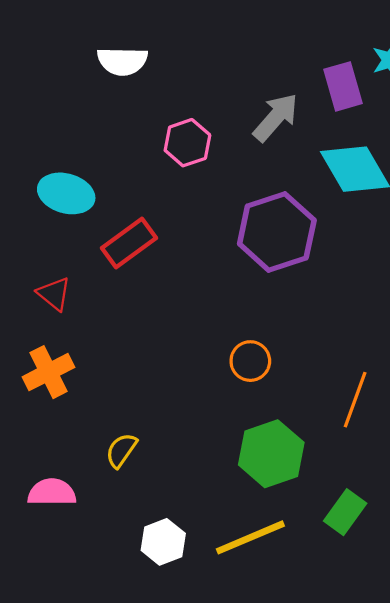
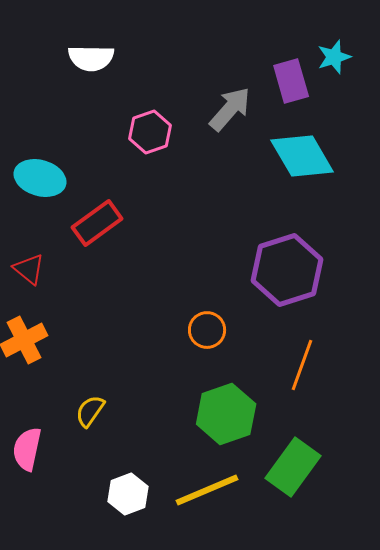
purple hexagon: (277, 232) -> (287, 270), moved
pink semicircle: (52, 492) -> (27, 449), turned -78
green rectangle: (345, 512) -> (293, 467), size x1.4

